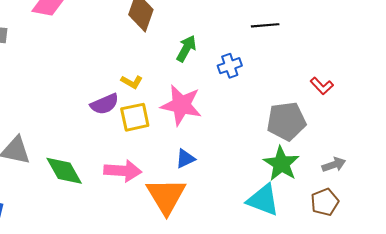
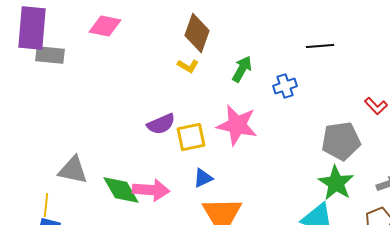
yellow L-shape: (132, 82) -> (188, 66), moved
blue triangle: (185, 159) -> (203, 178), moved
pink arrow: (123, 171) -> (151, 190), moved

